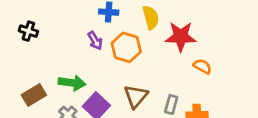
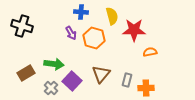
black cross: (28, 31) -> (22, 26), size x1.5
orange semicircle: (202, 66) -> (150, 52), turned -40

